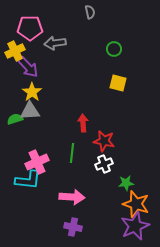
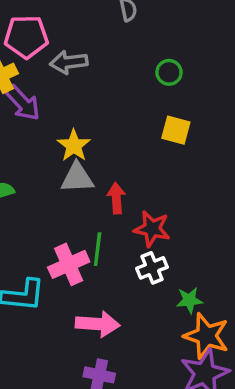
yellow star: (32, 92) -> (74, 145), moved
gray triangle: (30, 111) -> (77, 178), moved
pink cross: (37, 162) -> (69, 264), moved

